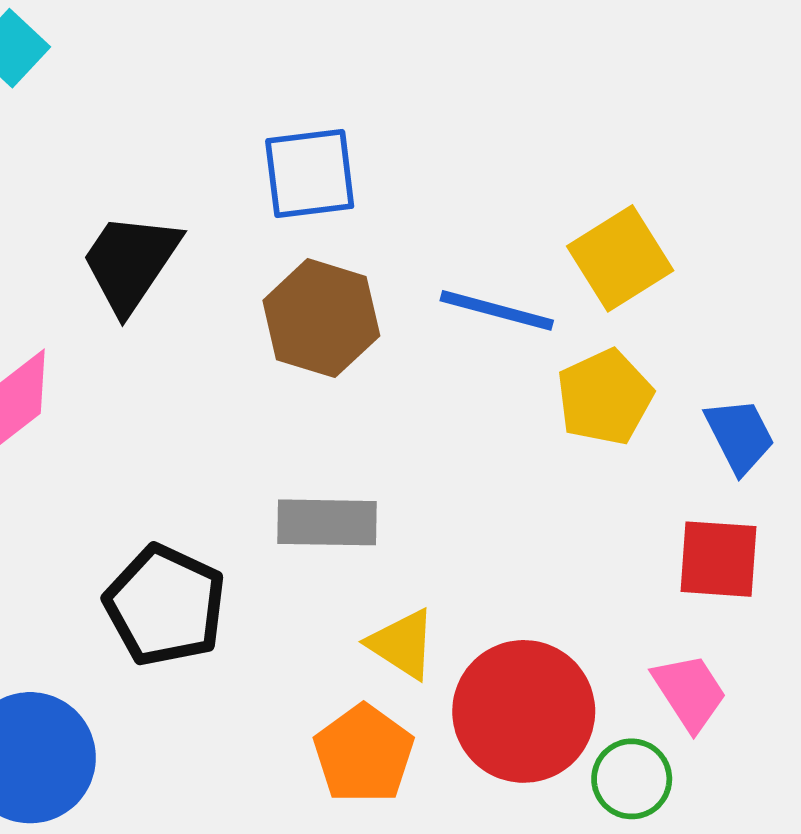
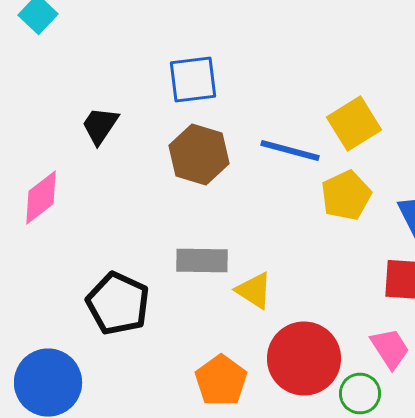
black trapezoid: (130, 262) -> (100, 126), size x0.7
yellow triangle: (402, 644) -> (254, 290), moved

